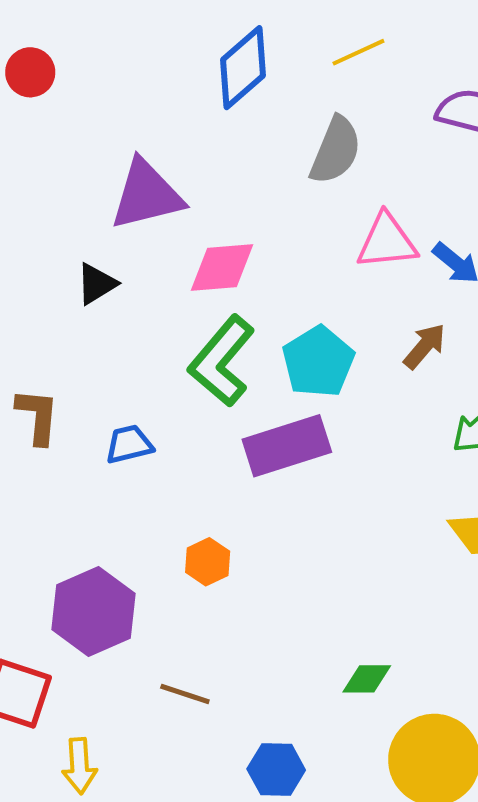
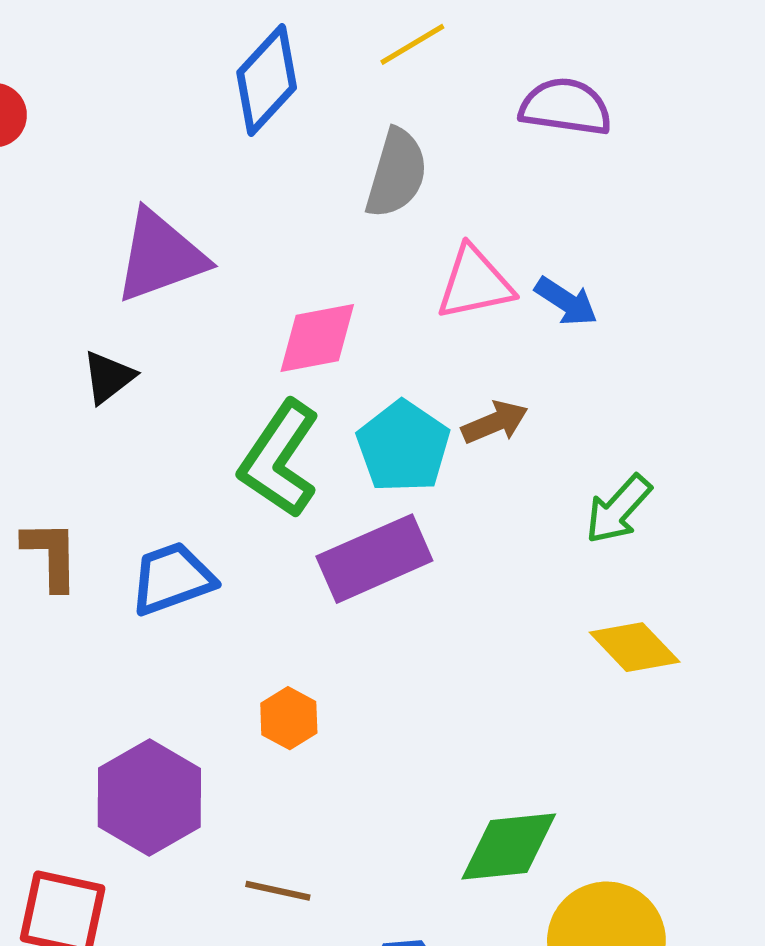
pink diamond: (222, 268) -> (317, 338), moved
brown arrow: (425, 346) -> (495, 422), moved, turned 33
blue trapezoid: (129, 444) -> (172, 578), size x1.4
green diamond: (367, 679) -> (509, 846), size x1.6

